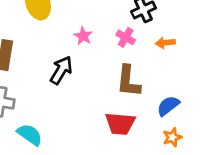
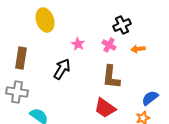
blue semicircle: (168, 106) -> (150, 98), moved
red trapezoid: (120, 124) -> (105, 108), turned 30

